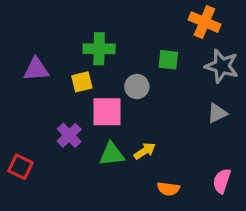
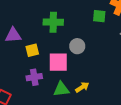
green square: (168, 60) -> (99, 16), moved
yellow square: (82, 82) -> (32, 50), moved
purple cross: (69, 135) -> (34, 77), turned 35

